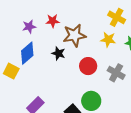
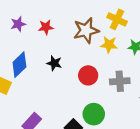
purple star: (29, 27) -> (18, 24), moved
brown star: (74, 35) -> (86, 30), moved
gray cross: (116, 73) -> (120, 81), turned -30

